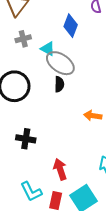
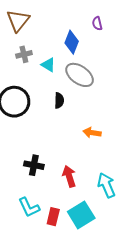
gray ellipse: (60, 63) -> (80, 75), moved
black cross: (26, 139) -> (34, 165), moved
red arrow: (60, 169) -> (69, 176), moved

